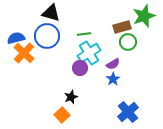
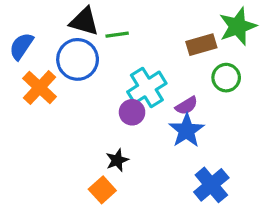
green line: (84, 34) -> (117, 35), moved
blue semicircle: (16, 38) -> (21, 46), moved, turned -42
green circle: (128, 42) -> (226, 78), moved
blue star: (113, 79) -> (187, 130), size x1.5

